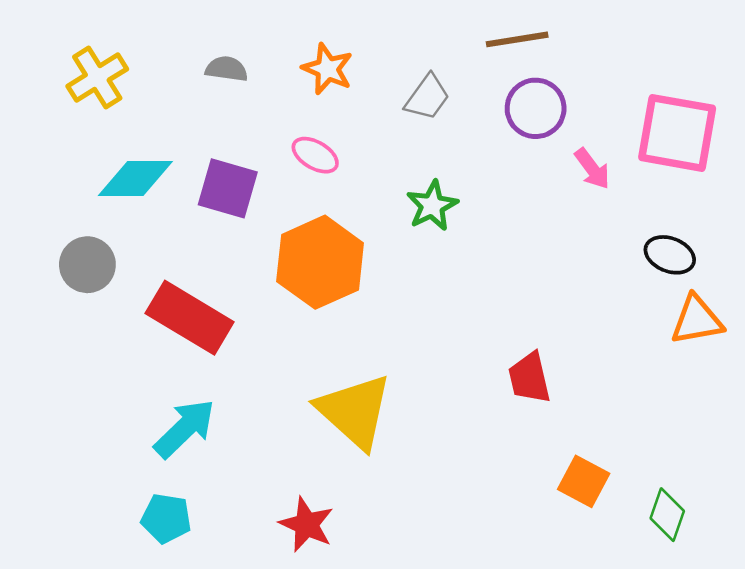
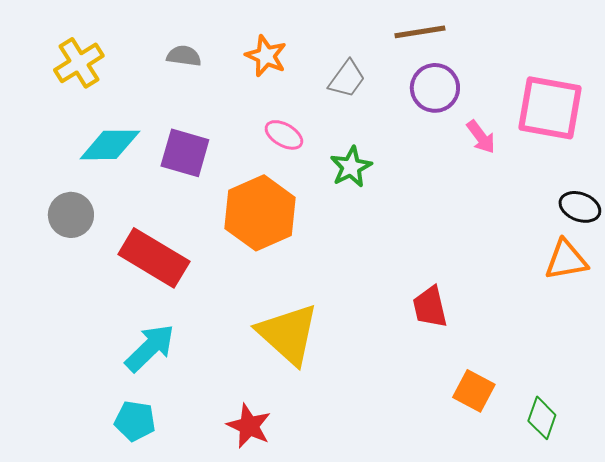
pink ellipse: (315, 155) -> (284, 135), moved
black ellipse: (670, 255) -> (580, 207), moved

